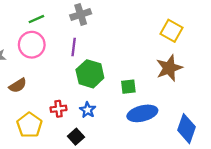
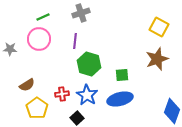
brown semicircle: (18, 85) -> (27, 85), moved
blue star: (88, 110) -> (87, 95), size x1.5
blue ellipse: (142, 113) -> (120, 99), moved

